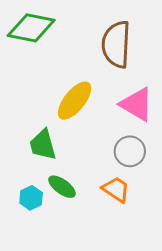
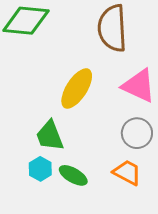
cyan hexagon: (31, 198) -> (40, 169), moved

